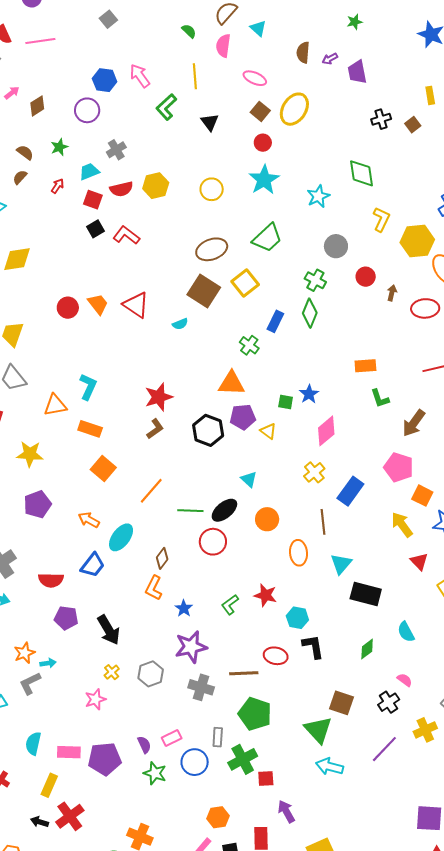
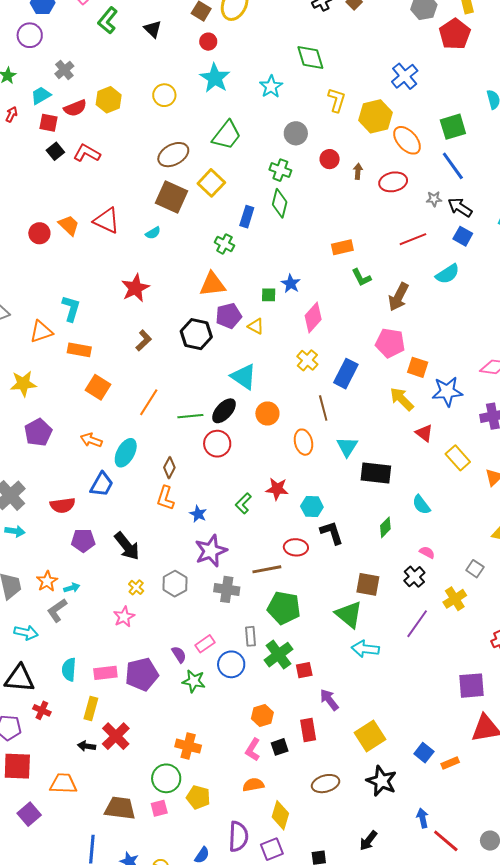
red star: (159, 397) -> (135, 288), moved
cyan triangle: (249, 479) -> (244, 377), size x1.6

